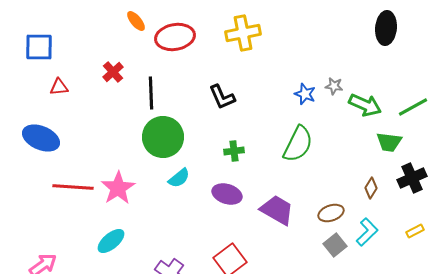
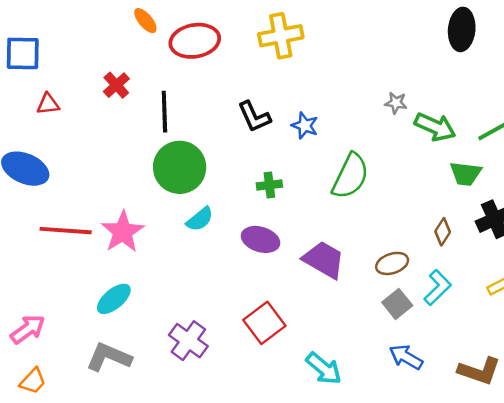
blue star: (305, 94) -> (305, 126), moved

